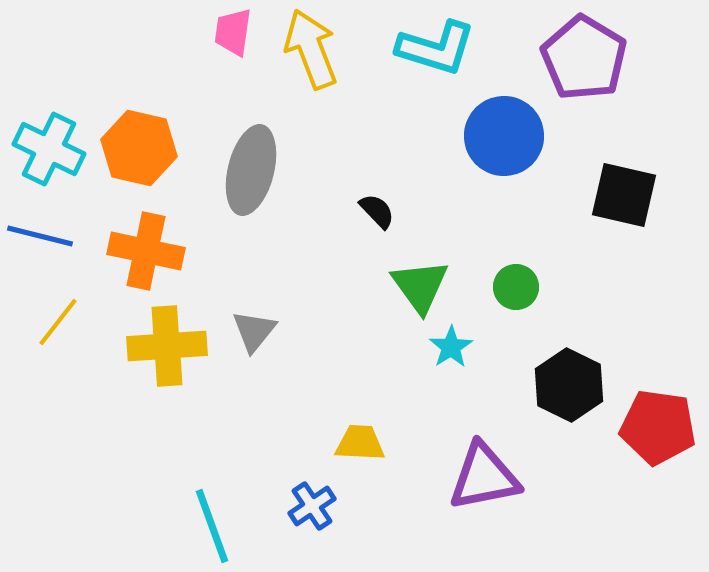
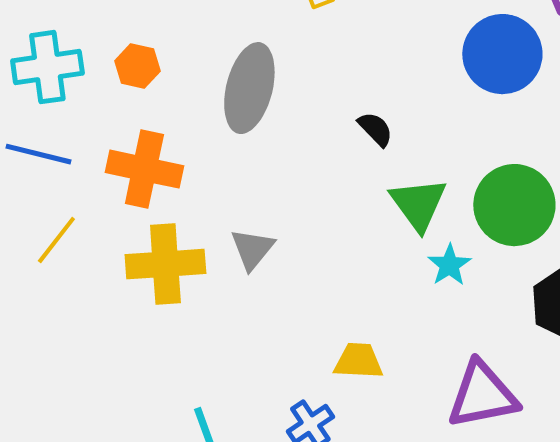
orange hexagon: (139, 148) -> (137, 66), size x0.6
cyan cross: (49, 149) -> (47, 67), turned -34
green circle: (516, 287) -> (514, 205), size x1.8

